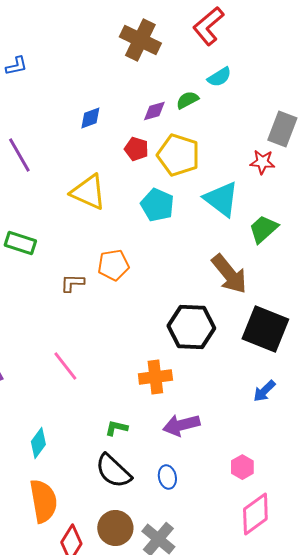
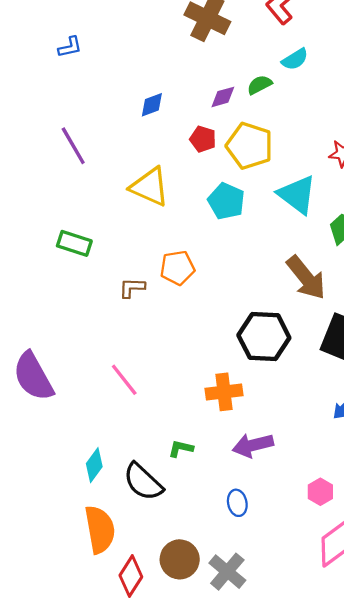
black semicircle: (113, 471) -> (143, 482), moved

